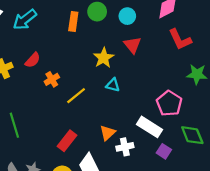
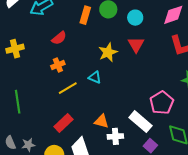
red semicircle: (33, 60) -> (59, 38), moved
cyan triangle: (113, 85) -> (95, 77), moved
yellow line: (76, 96) -> (68, 88), moved
orange triangle: (108, 133) -> (101, 121), turned 49

